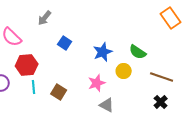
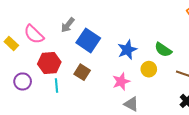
gray arrow: (45, 18) -> (68, 25), moved
blue square: (65, 43) -> (88, 40), size x1.6
brown square: (59, 92) -> (82, 72), moved

